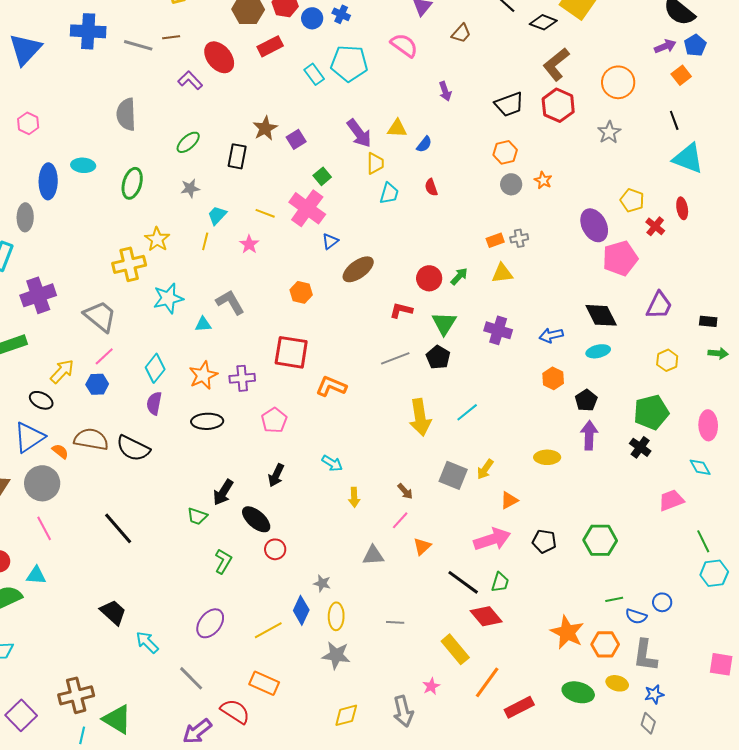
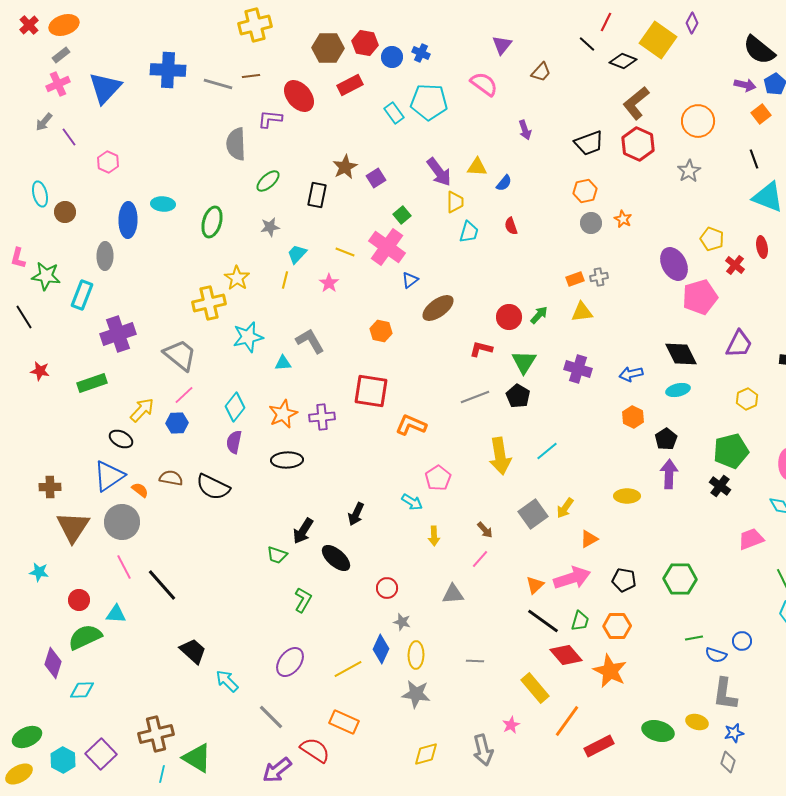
purple arrow: (665, 46) -> (745, 85), turned 35
purple L-shape: (190, 80) -> (270, 119), turned -40
gray semicircle: (126, 114) -> (236, 144), moved
pink pentagon: (274, 420) -> (438, 478), moved
brown semicircle: (91, 439) -> (171, 478), size x0.7
gray square: (453, 475) -> (533, 514), turned 32
black line: (118, 528) -> (162, 585), moved
orange triangle: (422, 546) -> (535, 585), moved
red circle: (275, 549) -> (387, 588), moved
orange star: (567, 632) -> (610, 671), moved
orange hexagon: (605, 644) -> (617, 626), moved

